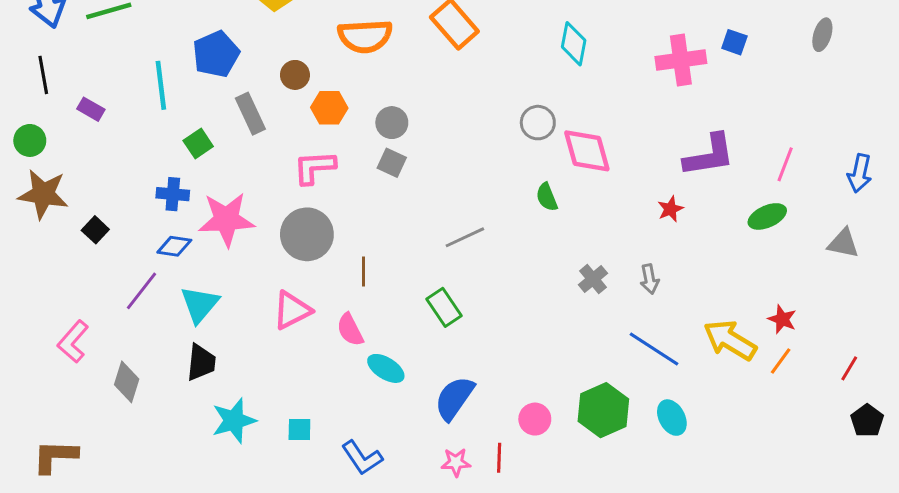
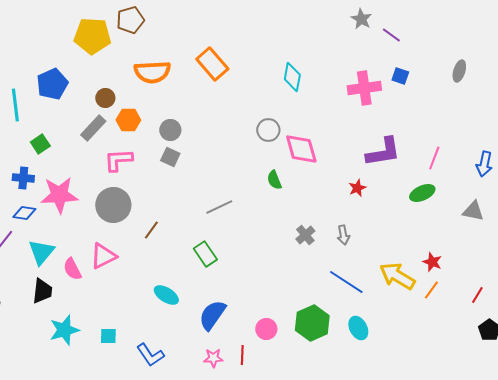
gray rectangle: (250, 114) -> (93, 128), moved, turned 68
brown line: (364, 272) -> (151, 230), turned 36
pink semicircle: (350, 330) -> (72, 269), moved

